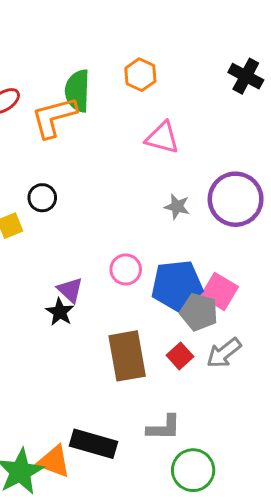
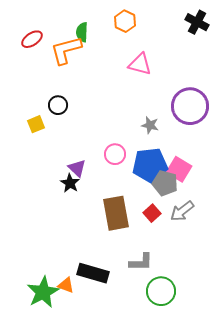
green semicircle: (77, 91) -> (82, 32), size x0.7
gray star: (177, 207) -> (150, 125), moved
orange triangle: (54, 461) -> (66, 285), size x0.7

